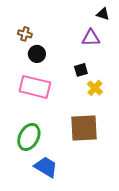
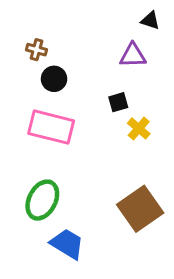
brown square: (84, 128) -> (140, 209), moved, turned -32

